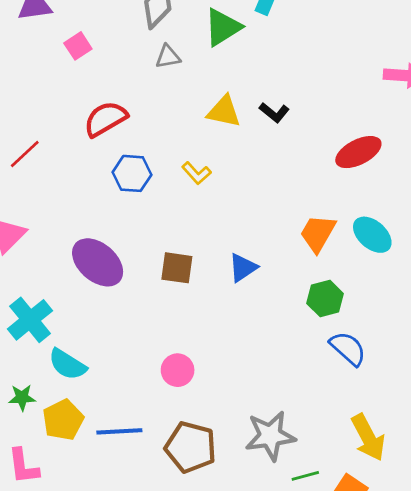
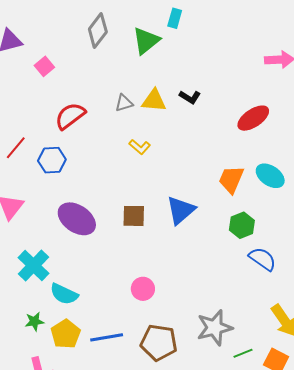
gray triangle: (168, 57) -> (124, 103), moved
blue hexagon: (132, 173) -> (52, 160), moved
blue triangle: (243, 268) -> (181, 210), size x1.4

